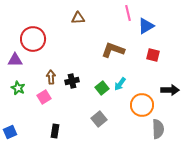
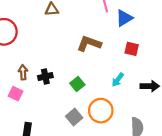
cyan arrow: (120, 84) -> (118, 80), moved
pink square: (44, 97) -> (16, 94), turned -32
orange circle: (142, 105) -> (101, 111), moved

